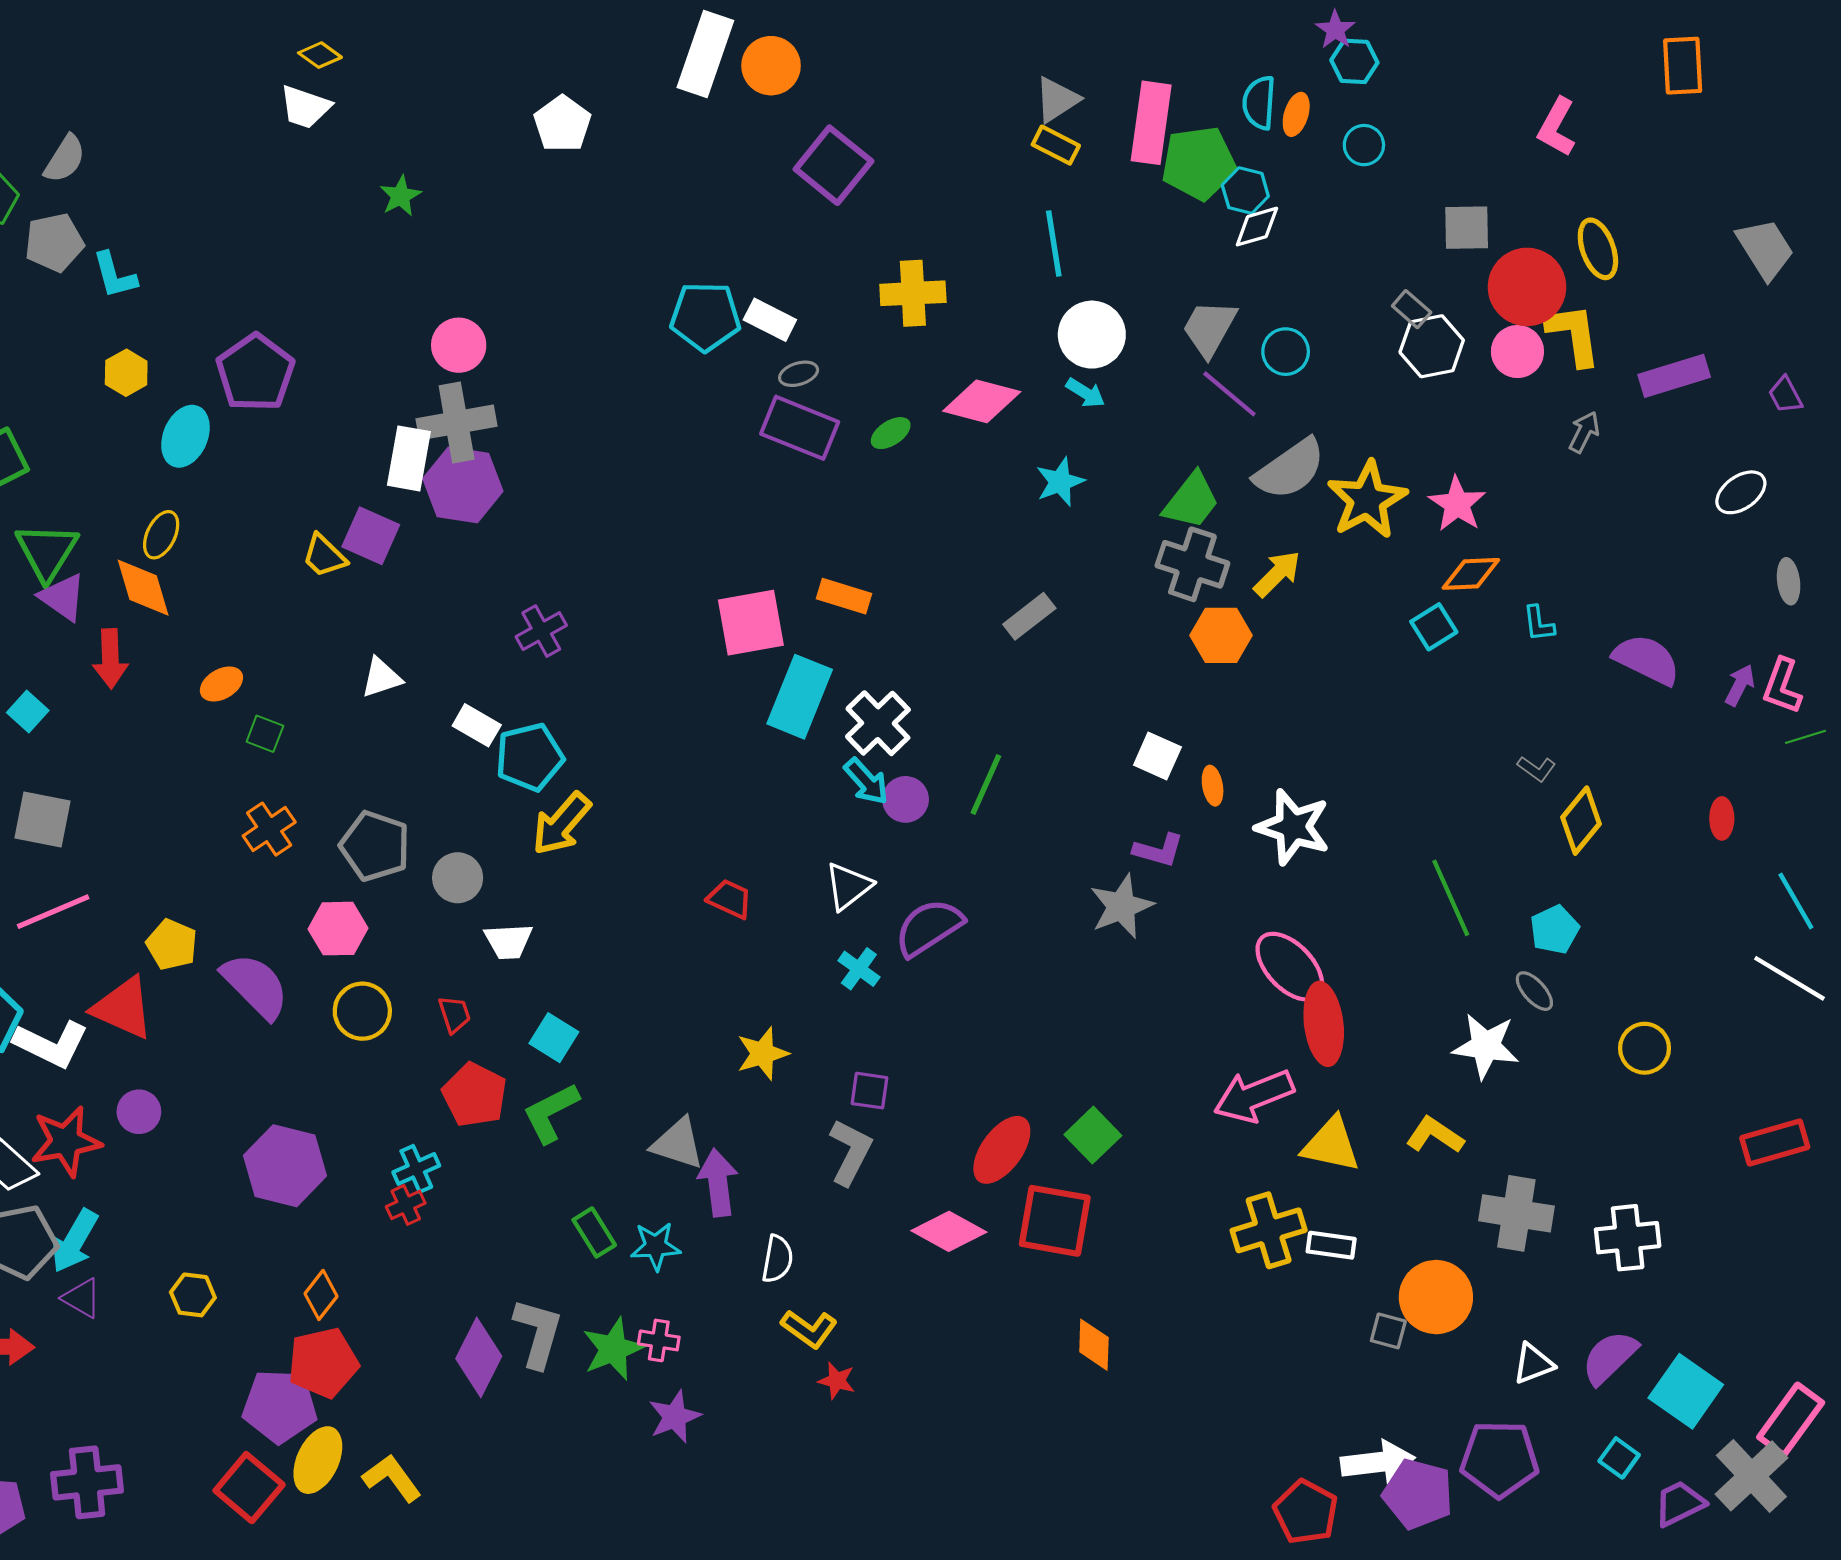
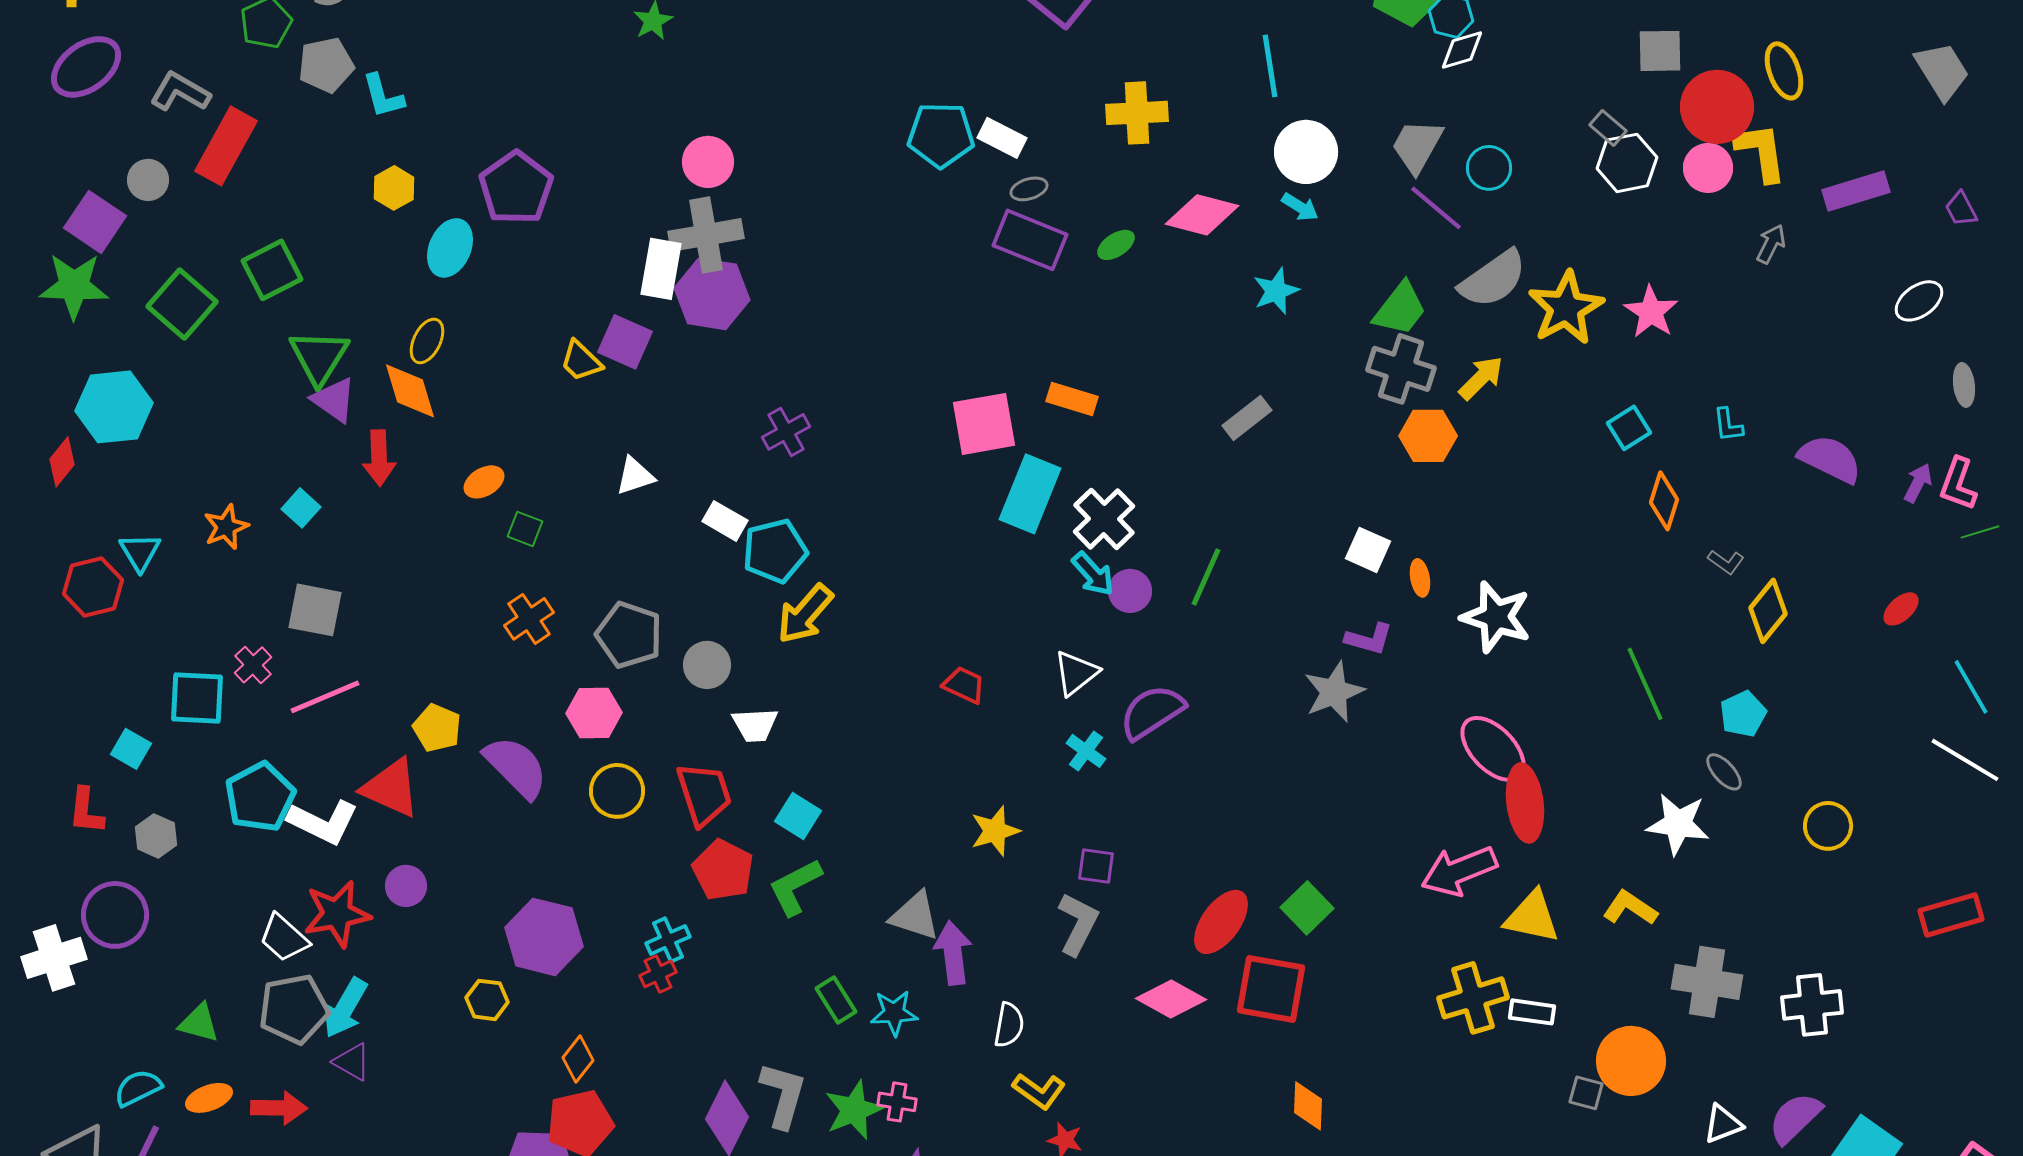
orange diamond: (1471, 574) -> (1664, 501), moved, turned -70
red ellipse: (1722, 818) -> (1901, 609), turned 48
red trapezoid: (454, 1014) -> (704, 794), size x1.8
yellow hexagon: (193, 1295) -> (487, 1000), moved

